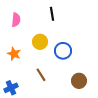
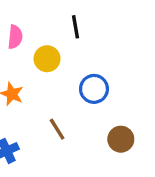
yellow circle: (40, 42) -> (47, 59), moved

